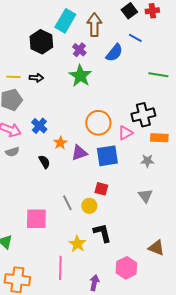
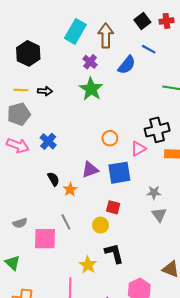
black hexagon: (41, 42) -> (28, 53), moved
orange circle: (98, 123) -> (110, 138), size x0.6
orange star: (60, 143) -> (70, 189), moved
gray semicircle: (12, 152) -> (20, 223), moved
gray star: (147, 161) -> (154, 193), moved
gray line: (67, 203) -> (66, 222), moved

